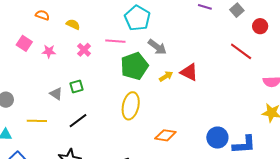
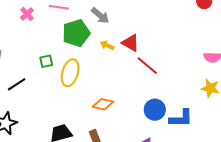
red line: (241, 51) -> (147, 66), moved
yellow arrow: (166, 76) -> (107, 45), turned -128
green square: (76, 87) -> (46, 61), moved

